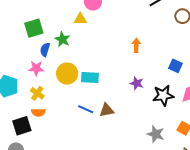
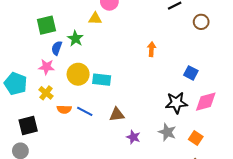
purple star: (137, 83) -> (133, 137), moved
blue line: (86, 109) -> (85, 111), moved
orange semicircle: (38, 112) -> (64, 109), moved
gray star: (156, 134) -> (167, 132), moved

